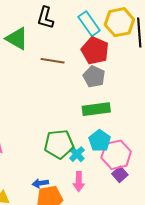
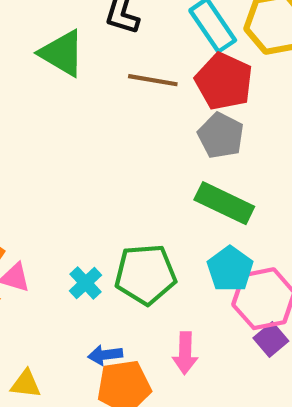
brown line: (53, 61) -> (153, 80), moved
green rectangle: (96, 109) -> (224, 203), turned 32
cyan cross: (77, 154) -> (86, 283), moved

